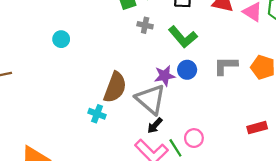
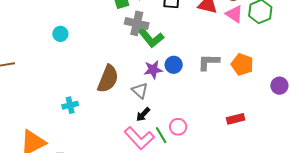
gray cross: (145, 25) -> (137, 23), size x1.6
green L-shape: (183, 37) -> (151, 38), moved
gray triangle: (151, 99) -> (140, 91), size x0.6
cyan cross: (97, 114) -> (70, 105), moved, turned -35

